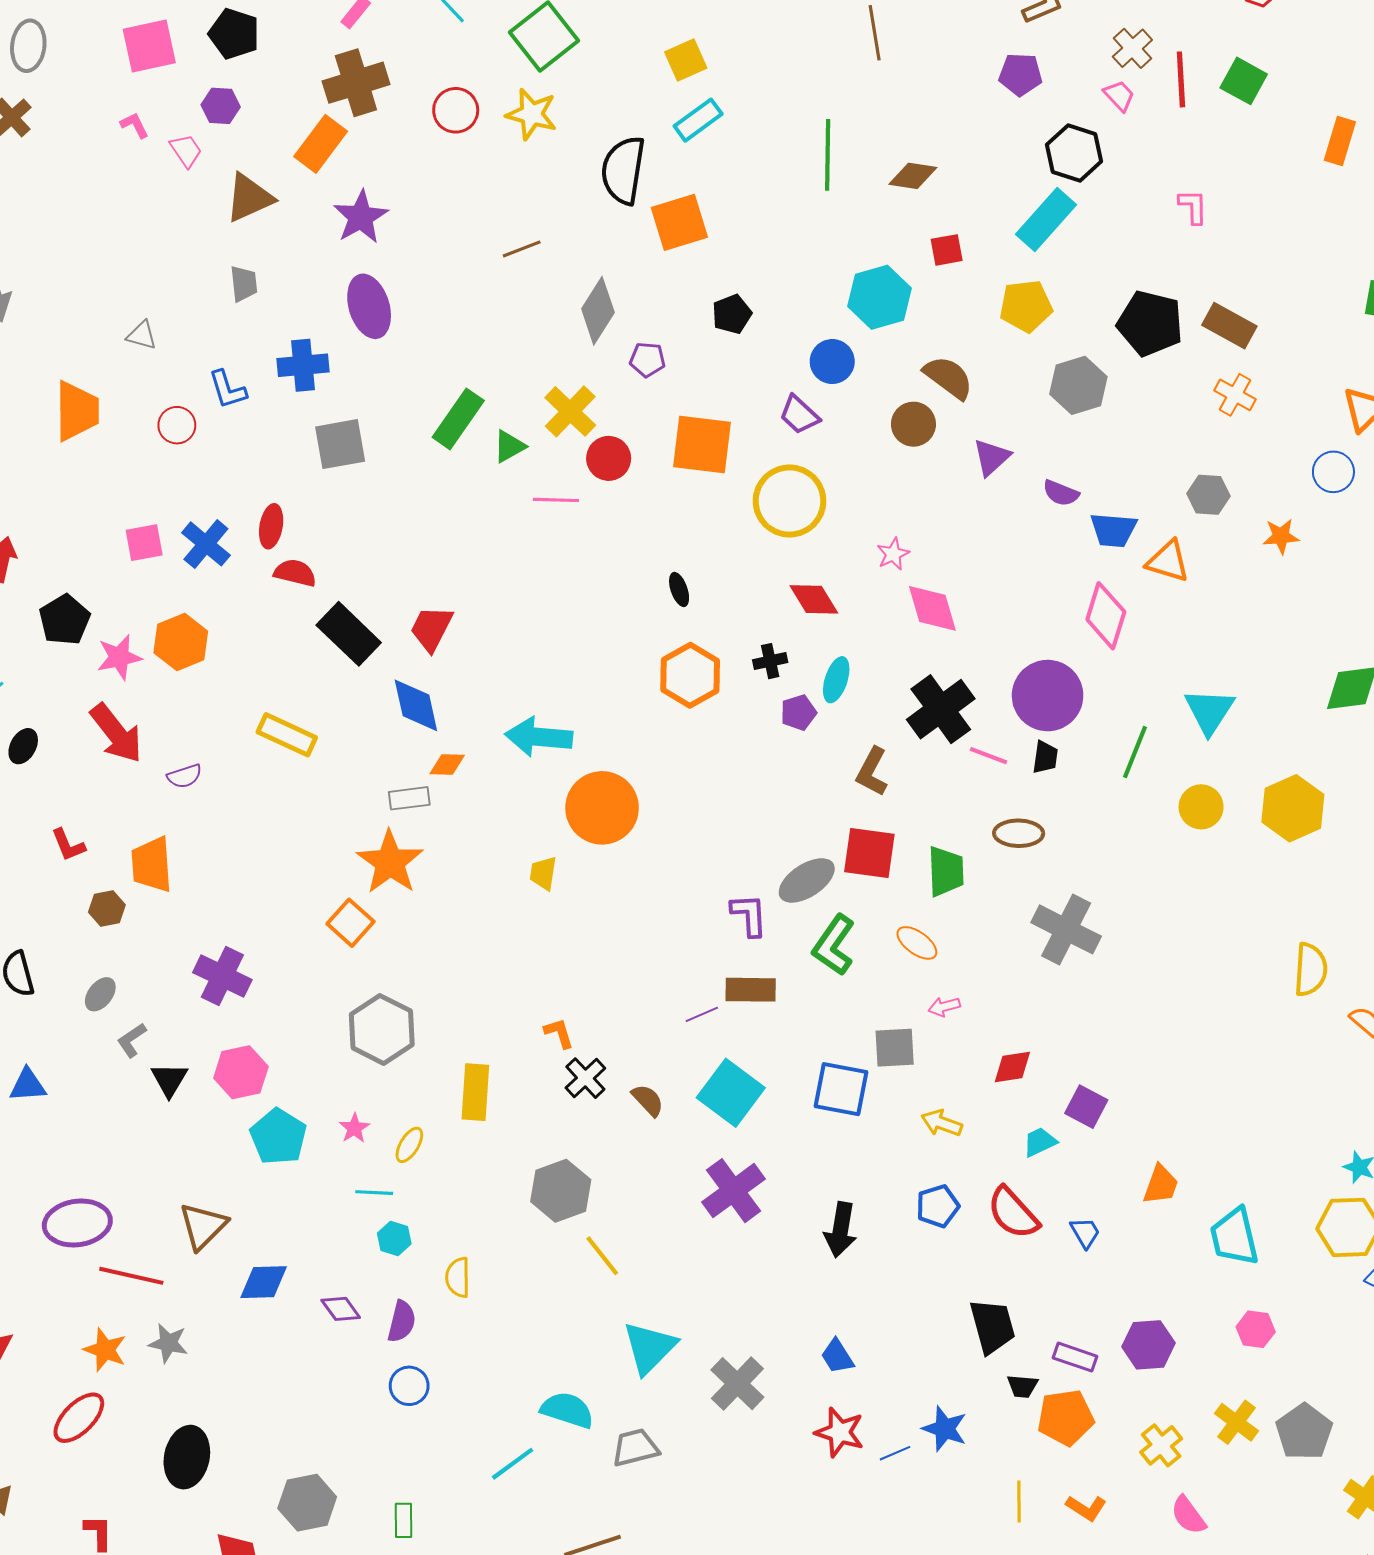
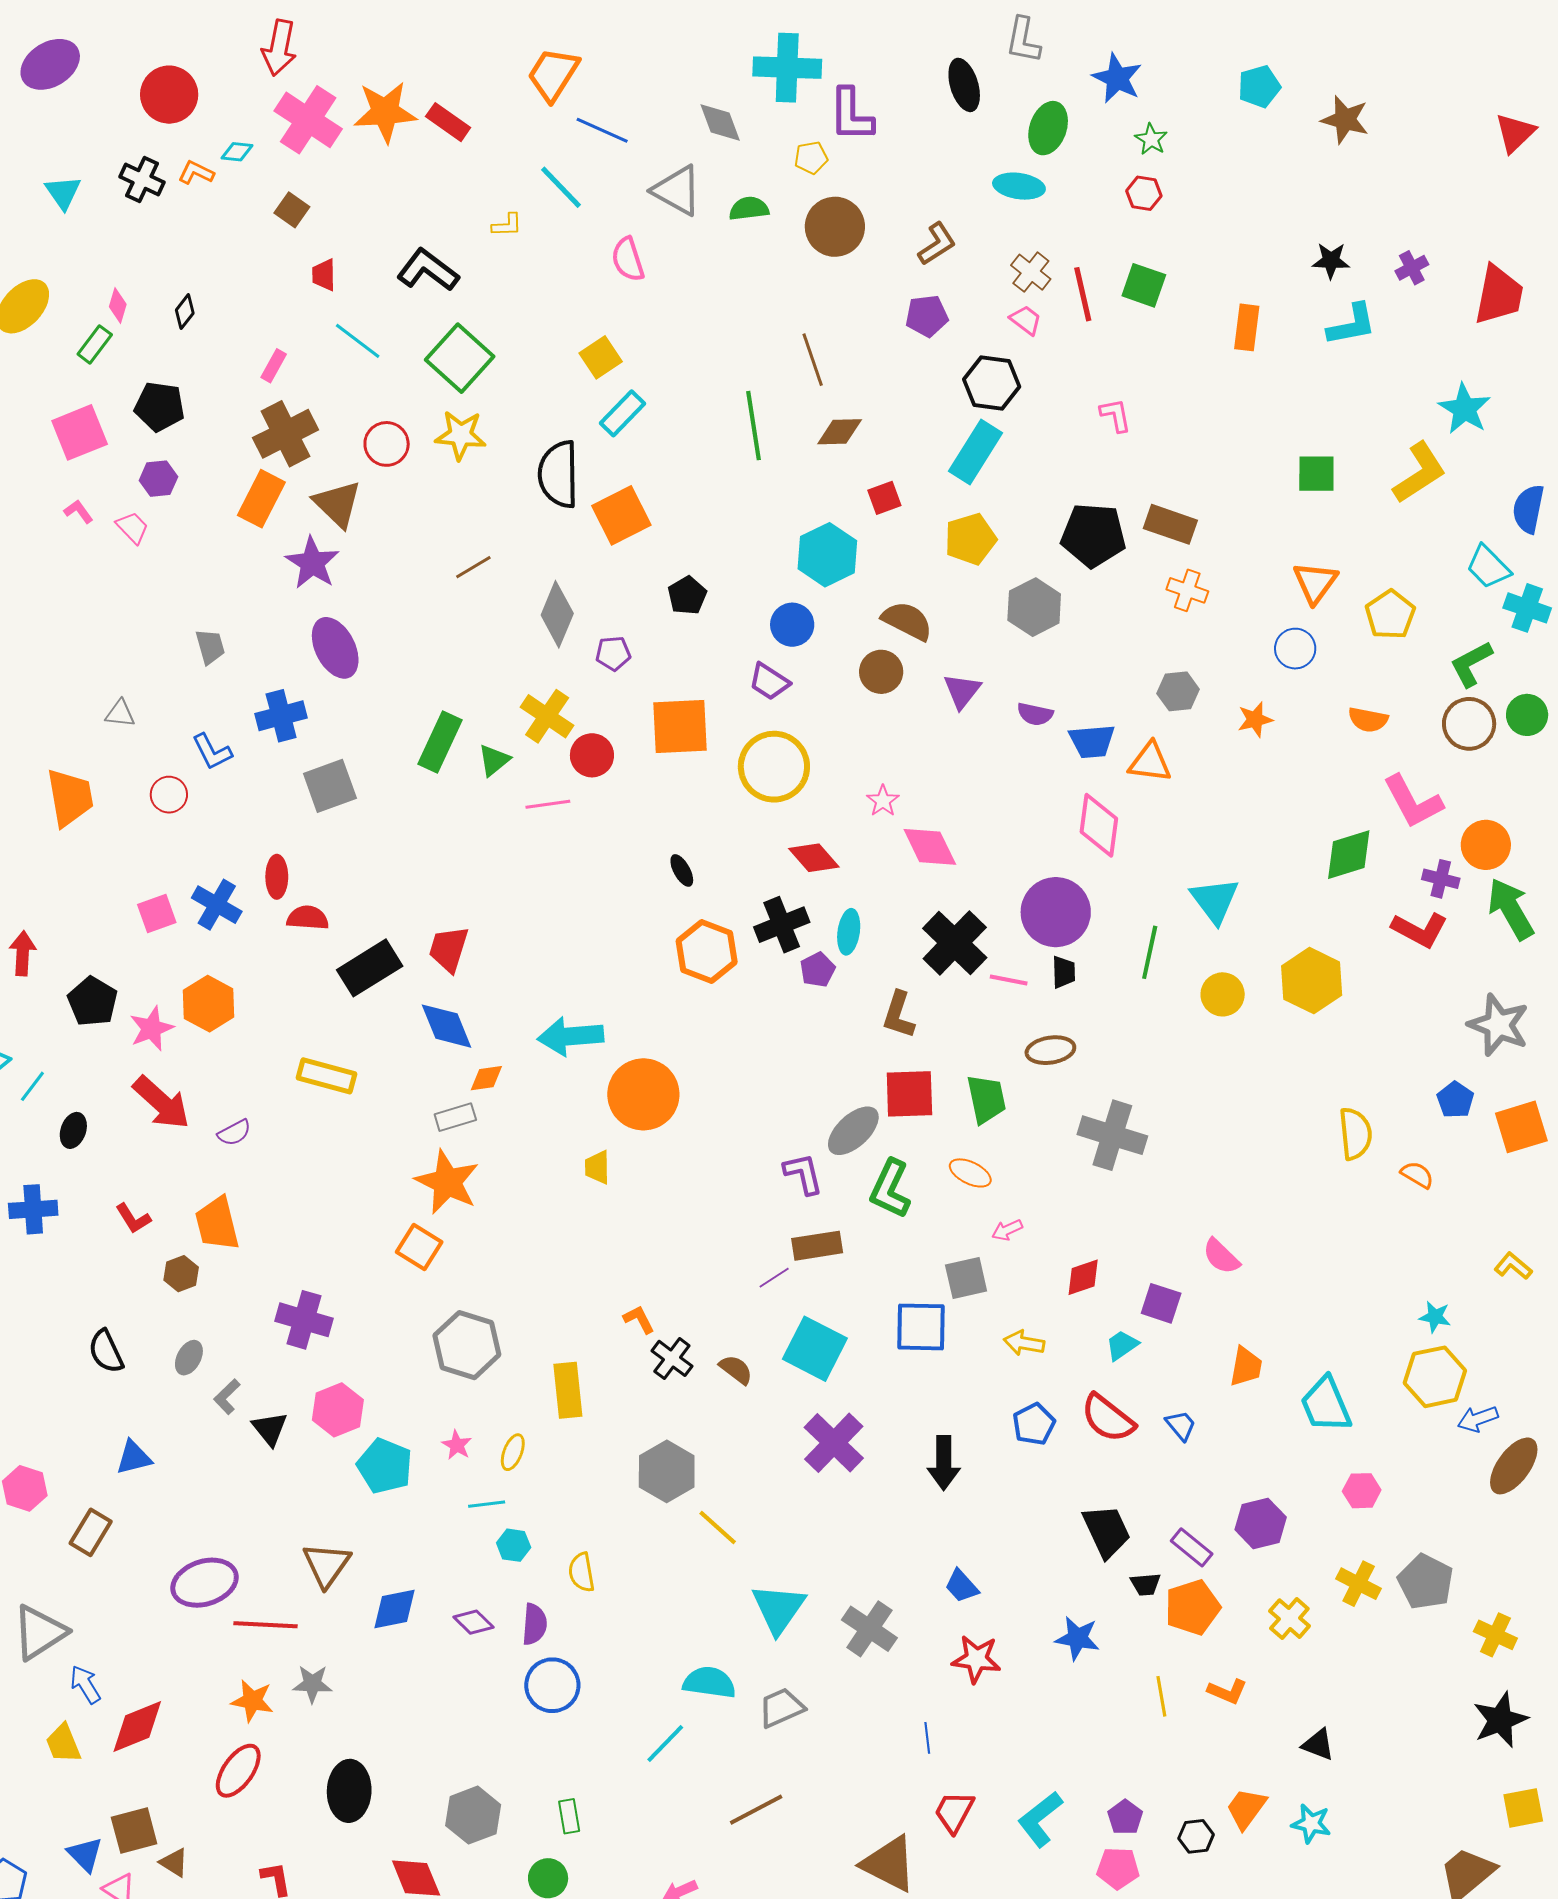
brown line: (875, 33) -> (813, 360), moved
brown triangle: (249, 198) -> (337, 504), moved, turned -42
black rectangle: (349, 634) -> (370, 968), turned -66
black cross: (770, 661) -> (782, 925), size x1.6
purple rectangle: (1075, 1357) -> (1192, 1547), turned 30
blue circle: (409, 1386) -> (552, 1685), size x1.4
blue line: (895, 1453) -> (927, 1738), moved, turned -64
pink semicircle: (1188, 1515) -> (1221, 1256), moved

